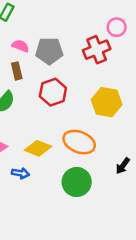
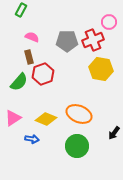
gray pentagon: (49, 51) -> (67, 41), moved
red hexagon: (53, 92) -> (43, 74), moved
yellow hexagon: (107, 102) -> (101, 69), moved

